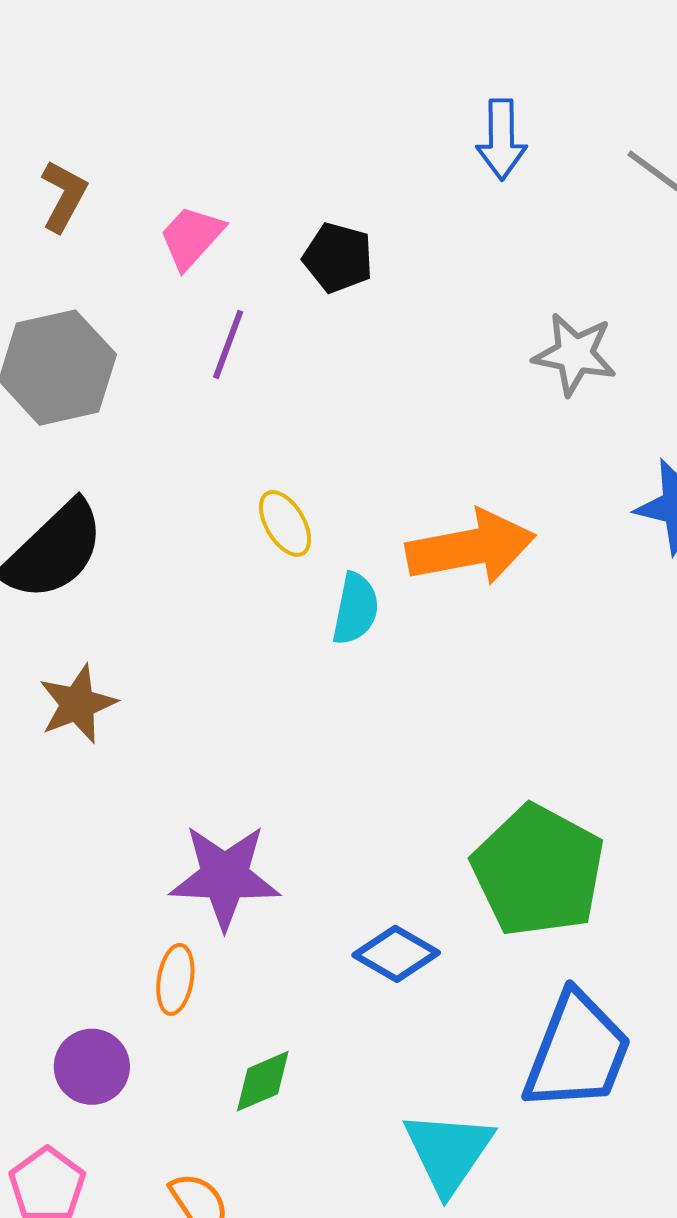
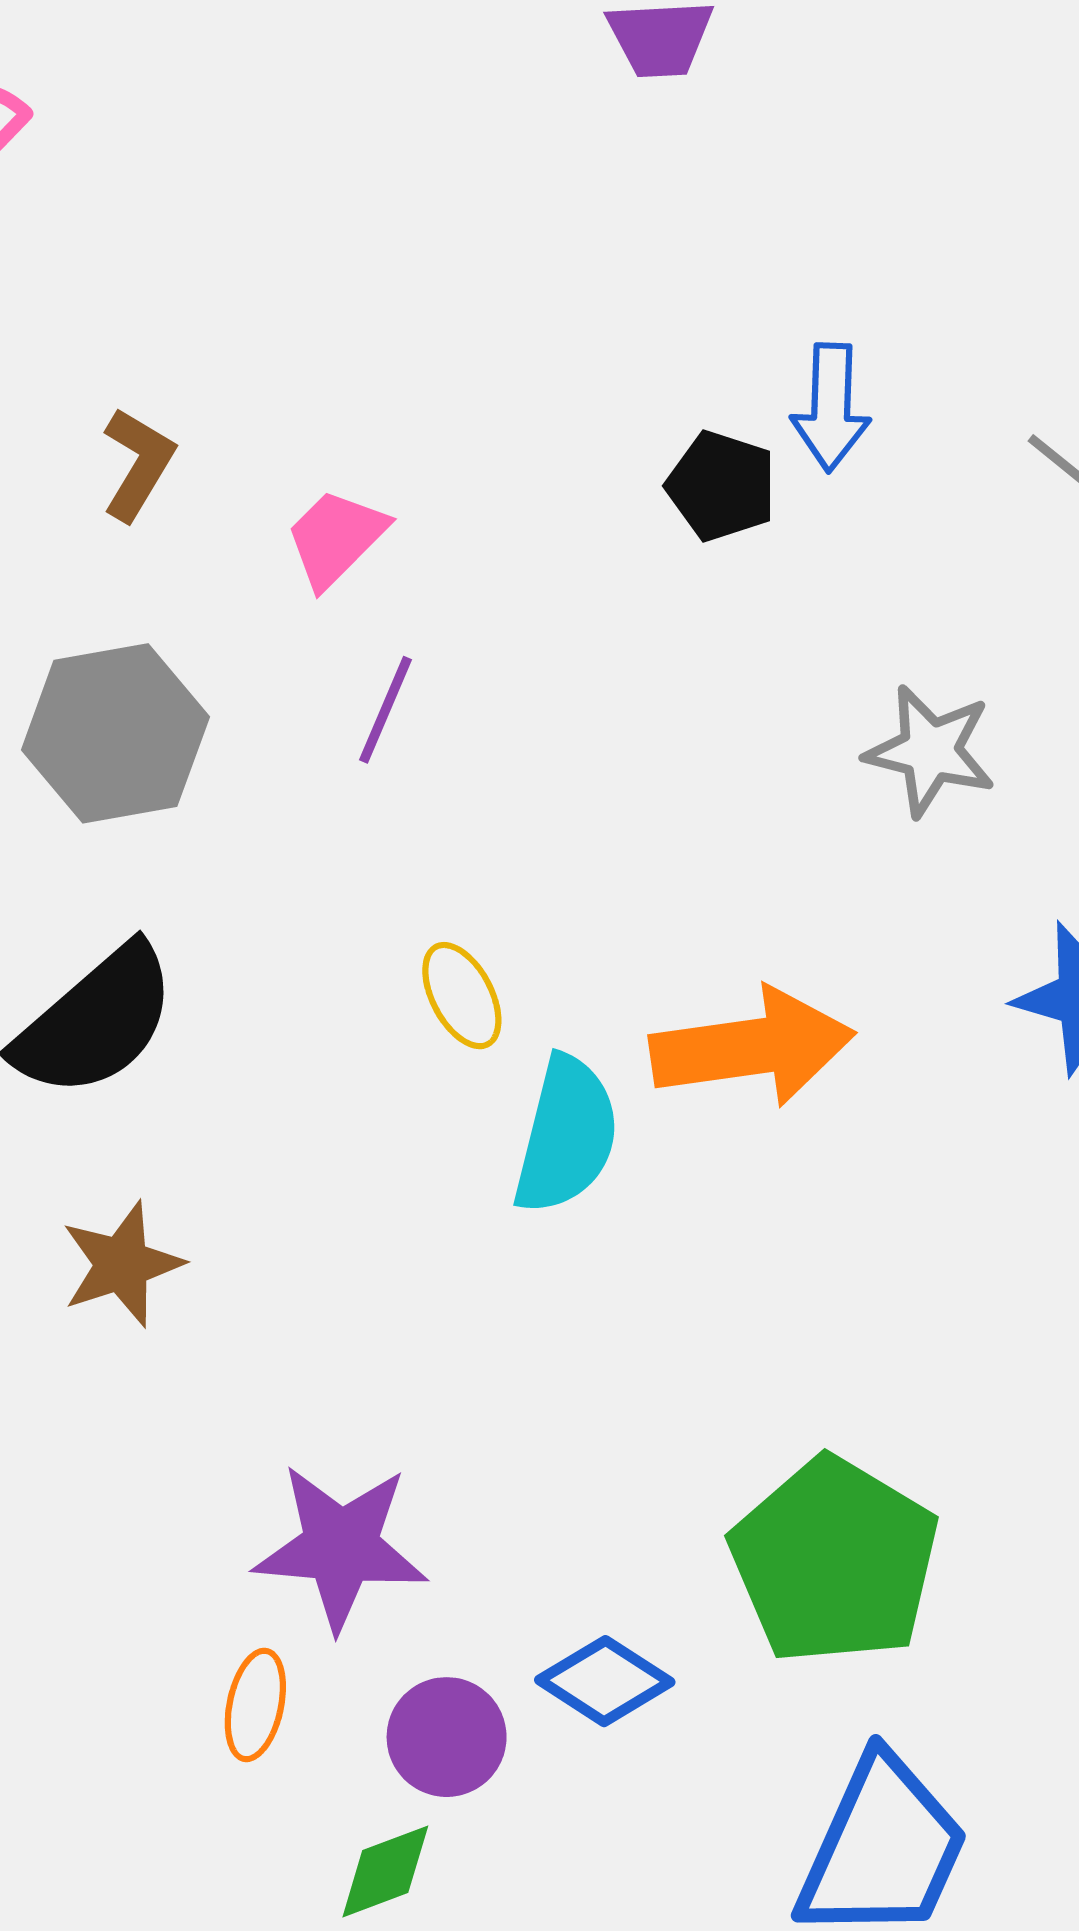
black pentagon: (338, 258) -> (721, 486), moved
cyan semicircle: (355, 609) -> (566, 1135), size x1.4
purple circle: (92, 1067) -> (447, 1737), moved

